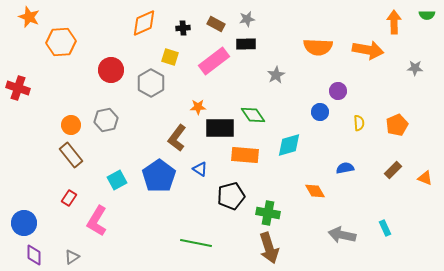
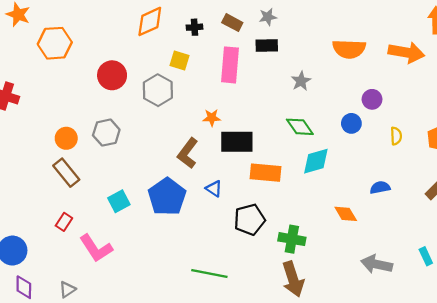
pink rectangle: (214, 61) -> (230, 65), turned -48
green diamond: (253, 115) -> (300, 127), moved
pink L-shape: (97, 221) -> (96, 248), turned -64

